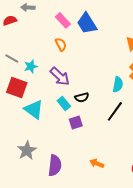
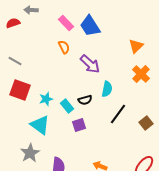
cyan star: (31, 66) -> (46, 99), moved
purple arrow: (60, 76) -> (90, 64), moved
cyan semicircle: (118, 84) -> (107, 89), moved
cyan triangle: (34, 109) -> (40, 125), moved

